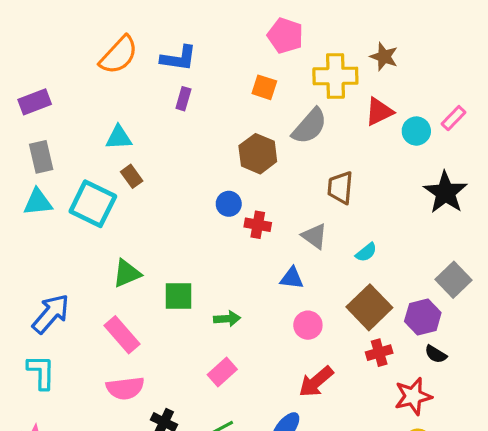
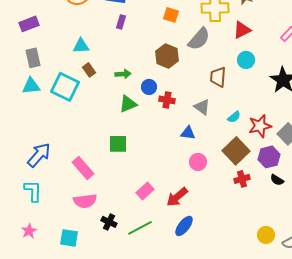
cyan circle: (416, 131) -> (246, 60), moved
green triangle: (127, 273) -> (128, 104), moved
green arrow: (227, 319) -> (123, 74), moved
red arrow: (316, 382) -> (177, 197), moved
red star: (413, 396) -> (260, 126), moved

